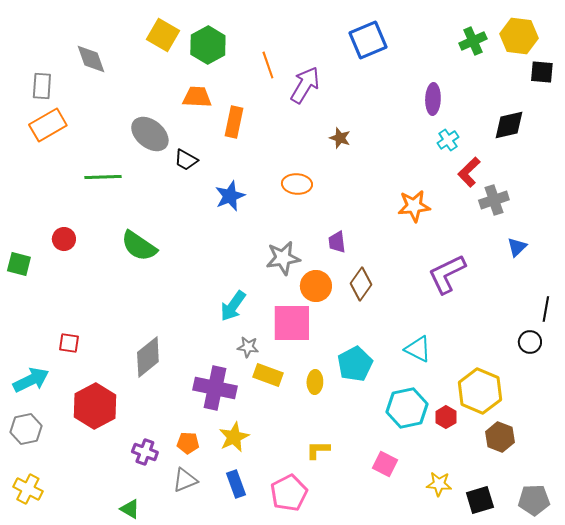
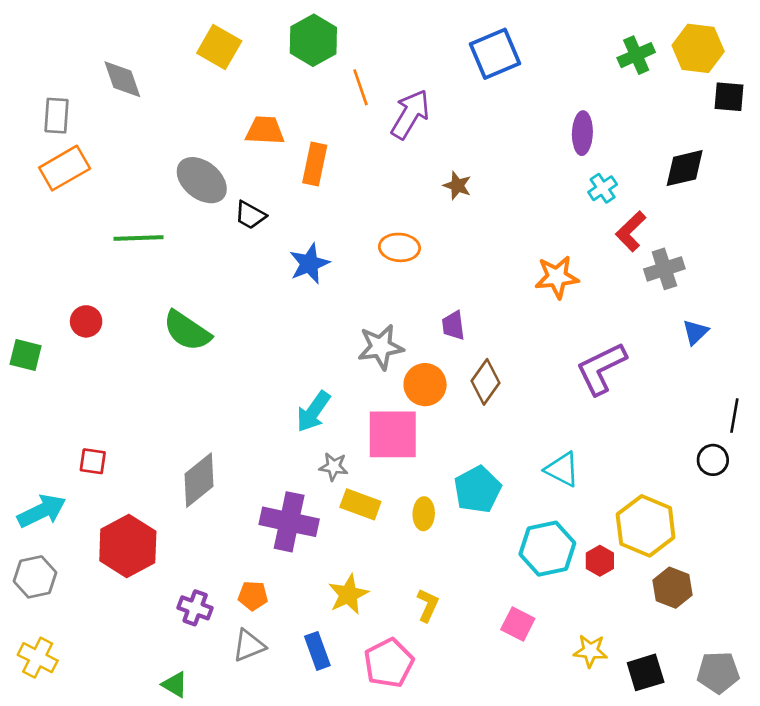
green hexagon: (208, 45) -> (313, 40), moved
yellow star: (234, 437) -> (348, 594), moved
yellow L-shape: (318, 450) -> (428, 605), turned 115

